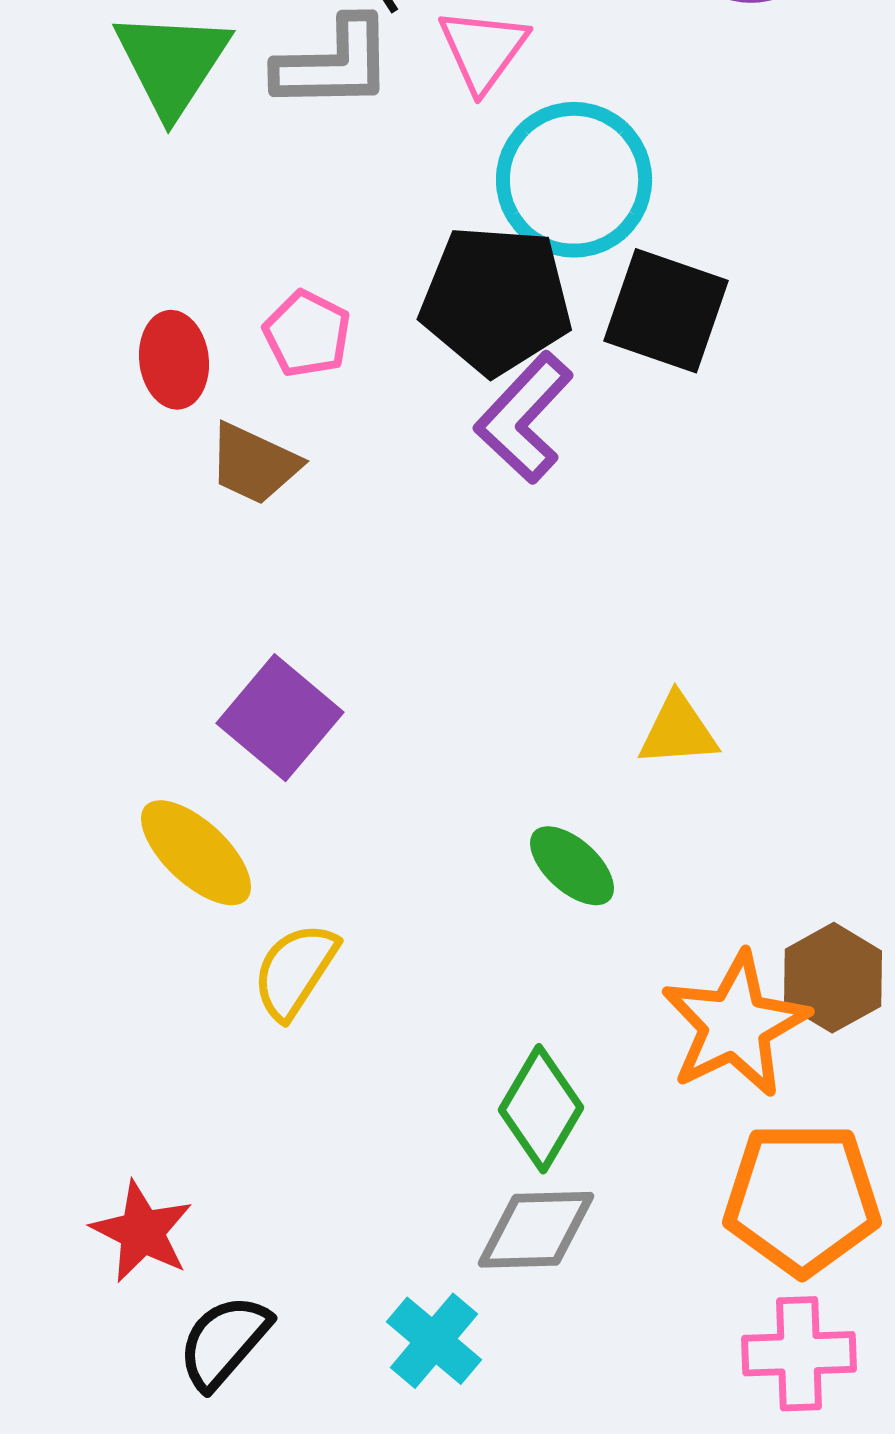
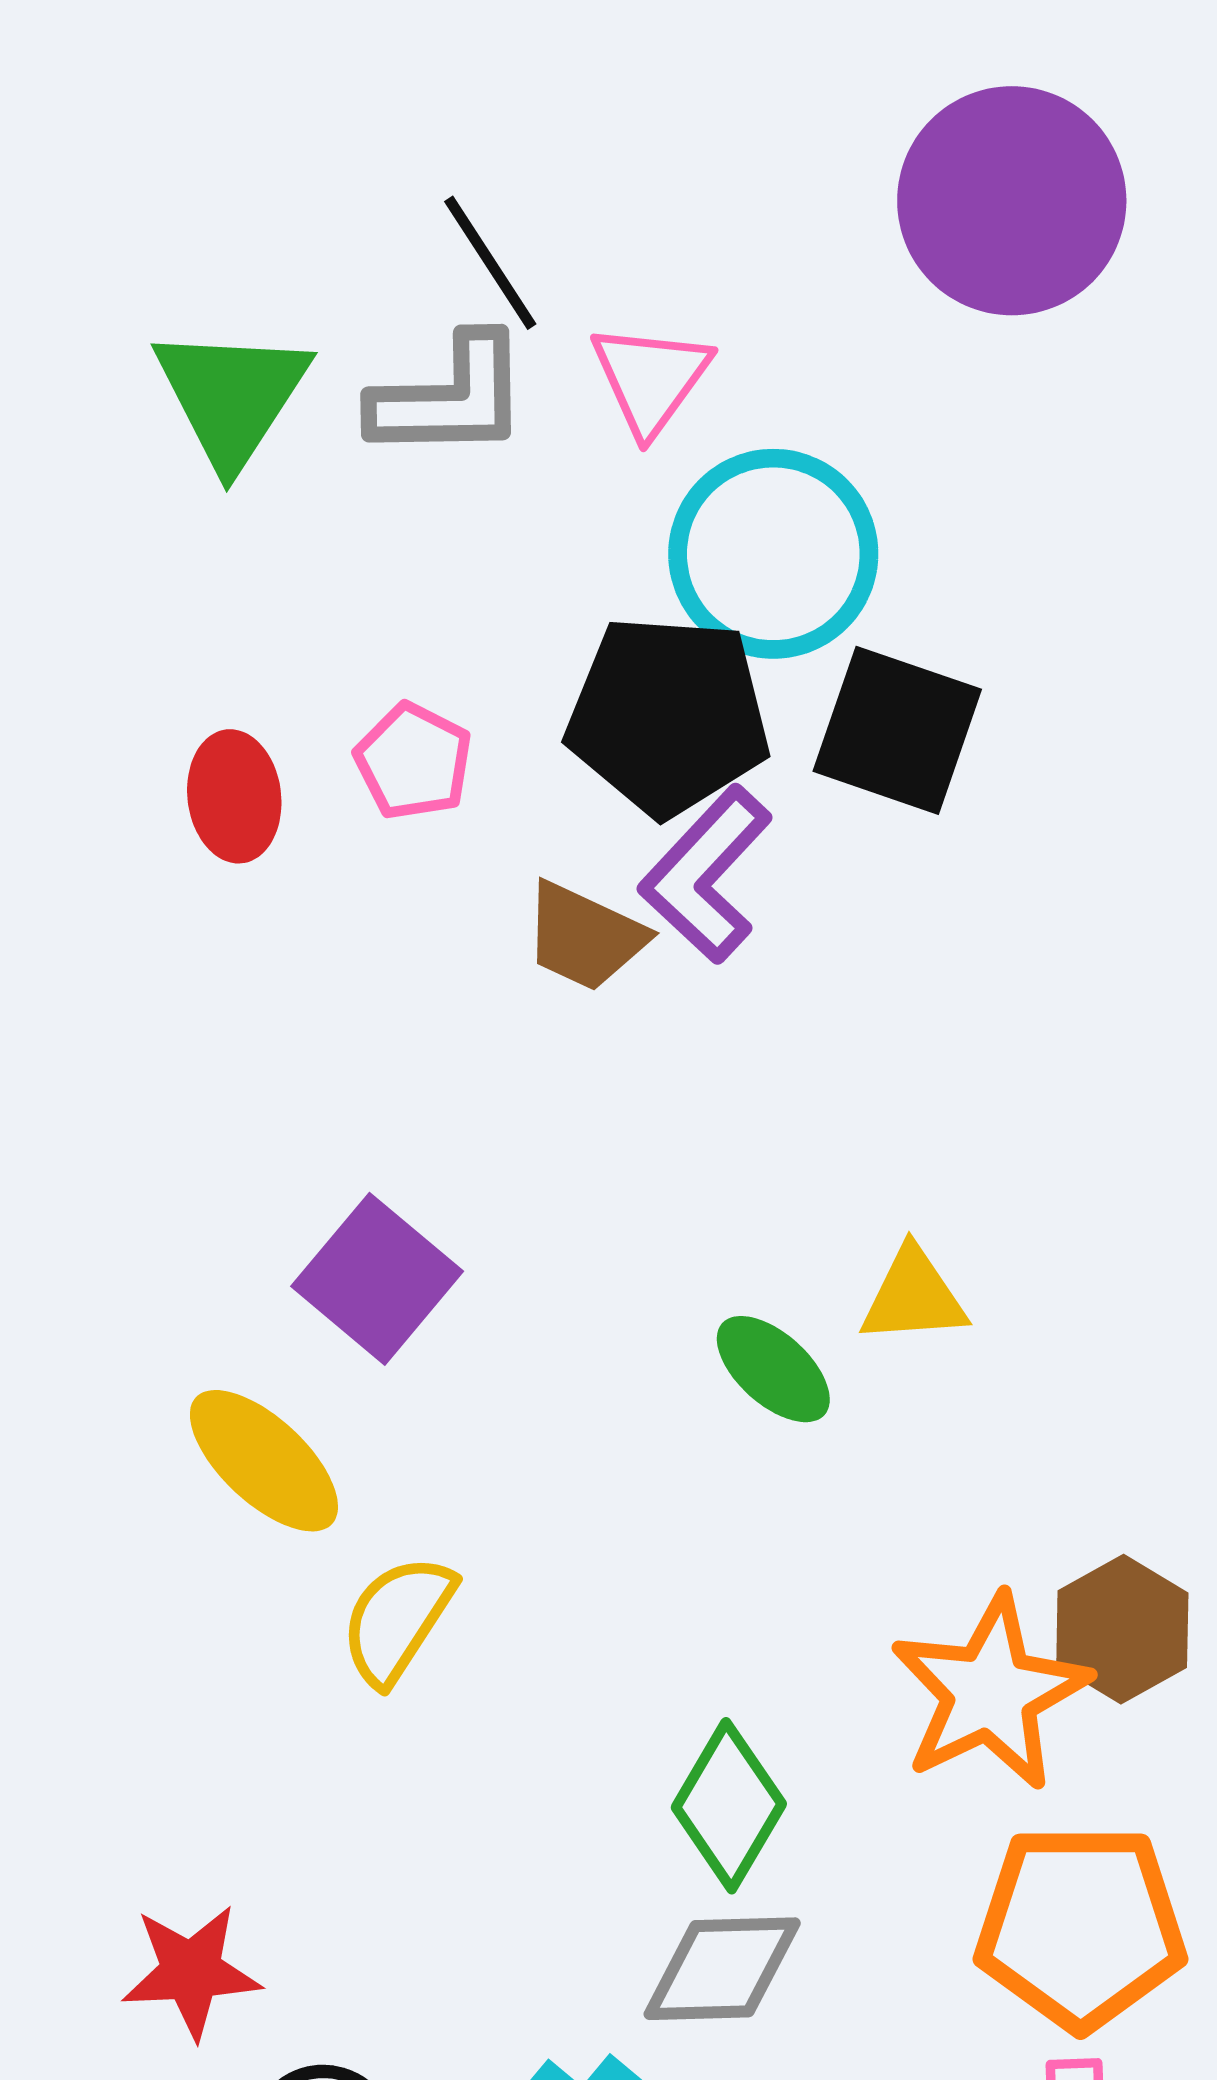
brown trapezoid: (254, 464) -> (585, 937), moved
green ellipse: (572, 866) -> (773, 1369), moved
red star: (142, 1232) -> (191, 1971), turned -30

